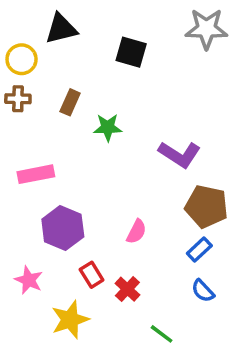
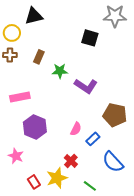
black square: (131, 52) -> (90, 38), moved
purple L-shape: (180, 154) -> (86, 86), moved
blue rectangle: (199, 250) -> (93, 139), moved
red rectangle: (92, 275) -> (34, 182), moved
blue semicircle: (203, 291) -> (113, 162), size x1.6
yellow star: (70, 320) -> (57, 178), moved

